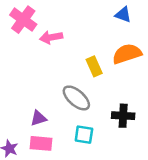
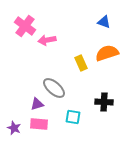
gray ellipse: (76, 98) -> (54, 88), moved

